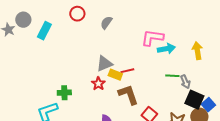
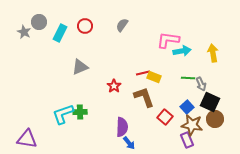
red circle: (77, 14) -> (85, 26), moved
gray triangle: (104, 64) -> (80, 67), moved
yellow rectangle: (115, 75) -> (154, 77), moved
green cross: (64, 93) -> (80, 112), moved
blue square: (208, 105) -> (187, 107), moved

